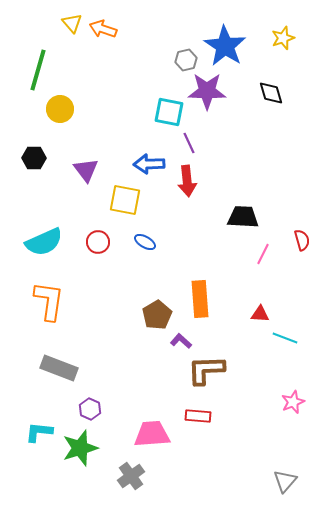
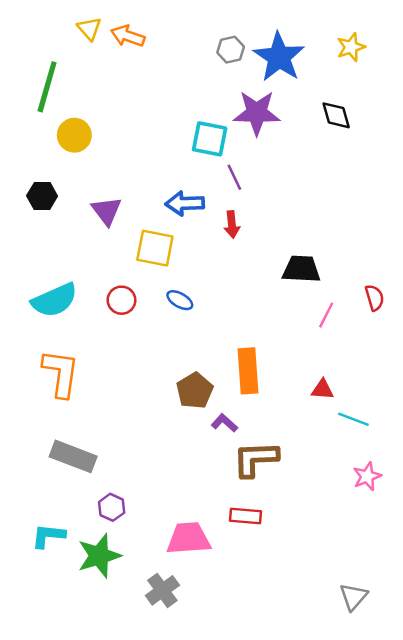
gray hexagon: (186, 60) -> (231, 50), moved
red arrow: (187, 181) -> (232, 224), size x0.7
pink star: (293, 402) -> (367, 476), moved

